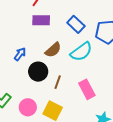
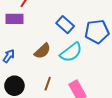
purple rectangle: (41, 20) -> (15, 19), moved
black circle: (38, 72) -> (14, 86), moved

